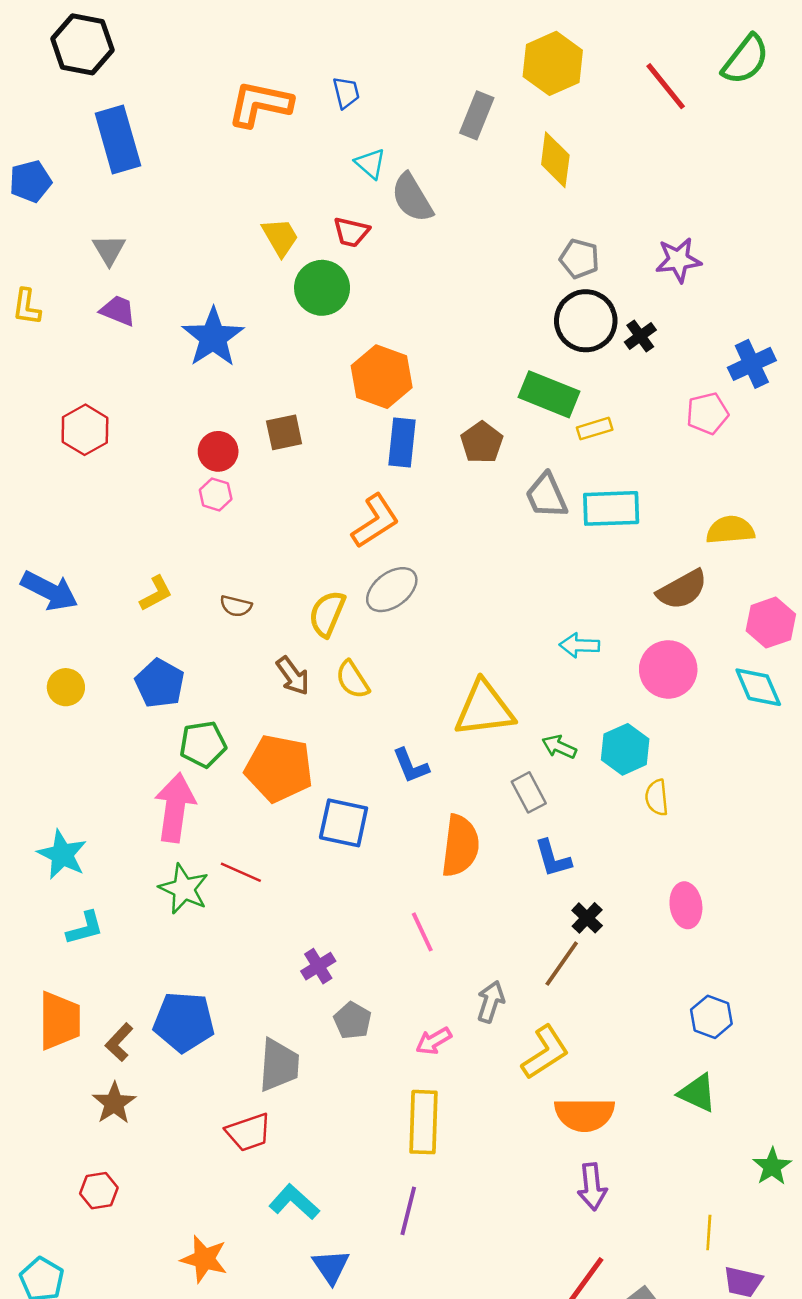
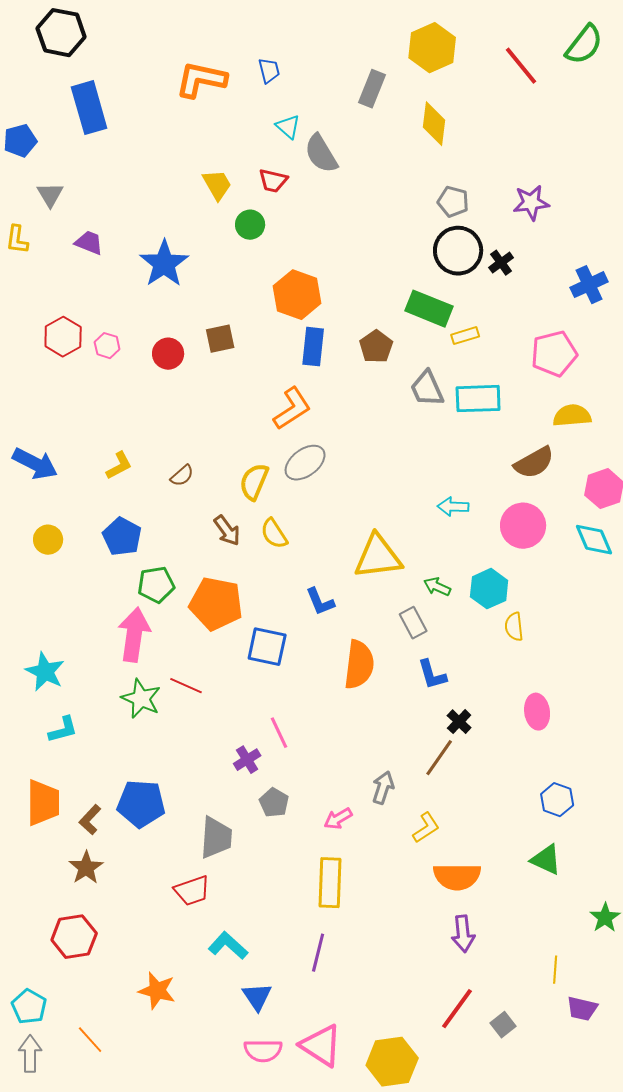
gray triangle: (109, 250) -> (50, 195), moved
green circle: (322, 288) -> (250, 225), size x0.7
pink pentagon: (707, 413) -> (554, 354), moved, size x1.4
pink hexagon: (216, 494) -> (107, 346), moved
brown semicircle: (236, 606) -> (182, 476), turned -55
pink line: (422, 932) -> (279, 733), moved
yellow L-shape: (545, 1052) -> (426, 828), size x0.7
red hexagon: (99, 1191) -> (74, 937), size x1.5

